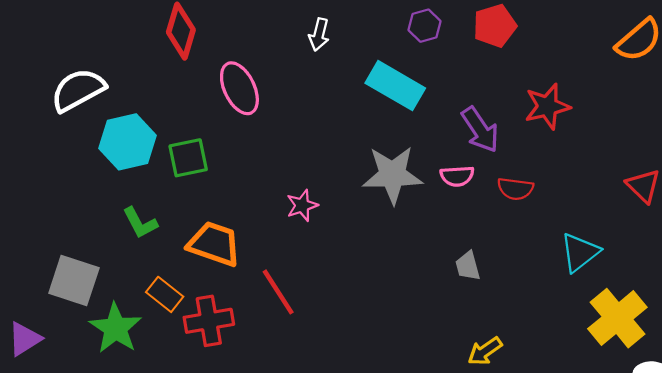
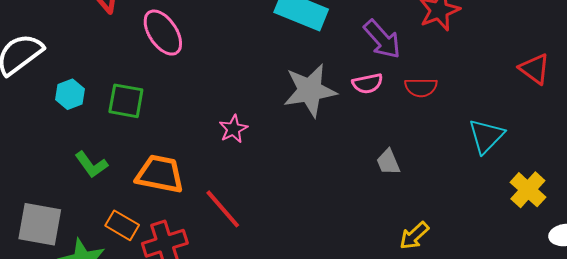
cyan hexagon: (127, 142) -> (70, 94), size x0.6
green square: (188, 158) -> (126, 101), turned 30
yellow cross: (617, 318) -> (528, 190), size x0.7

